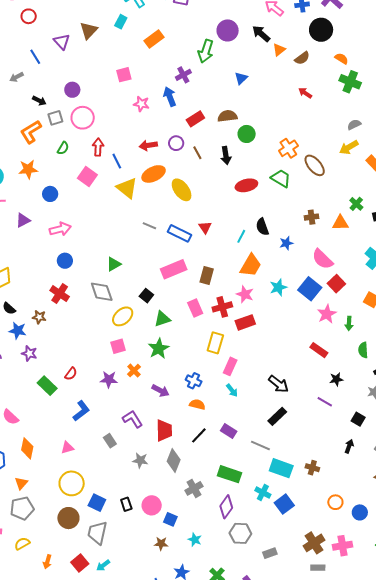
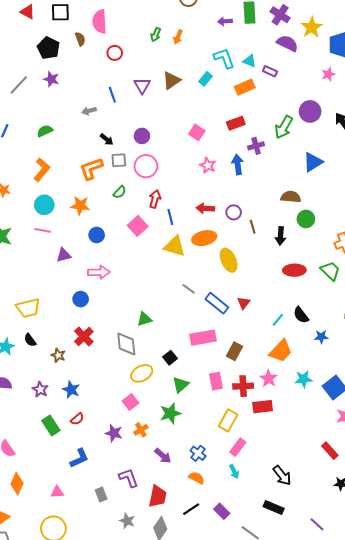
orange rectangle: (154, 39) -> (245, 87), moved
pink square: (124, 75) -> (197, 132), turned 35
blue triangle: (241, 78) -> (313, 162), size x1.5
red rectangle: (195, 119) -> (236, 123), moved
yellow triangle: (127, 188) -> (175, 246), turned -35
black semicircle: (262, 227) -> (301, 315), turned -30
blue circle: (65, 261) -> (81, 299), moved
green triangle: (162, 319) -> (181, 385), turned -36
blue star: (18, 331) -> (71, 390), moved
pink square: (118, 346) -> (130, 402), turned -35
purple line: (325, 402) -> (317, 524), moved
black rectangle: (277, 416) -> (274, 507), turned 54

